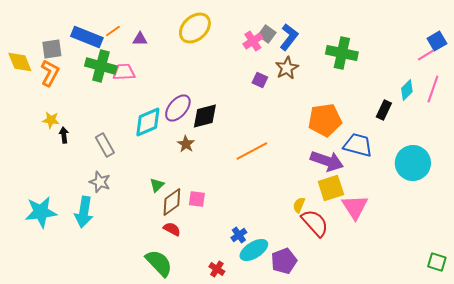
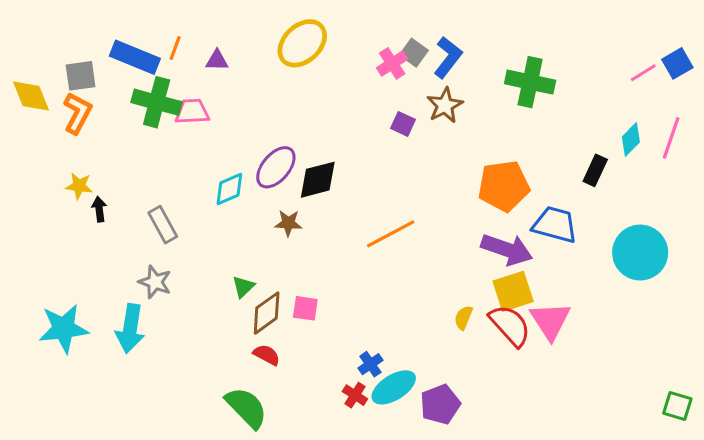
orange line: (113, 31) -> (175, 48), turned -35
pink line: (426, 55) -> (643, 73), moved
cyan diamond: (148, 122) -> (229, 189), size x0.7
brown star: (186, 144) -> (288, 223), turned -30
red semicircle: (315, 223) -> (510, 325), moved
red cross: (217, 269) -> (355, 395), moved

